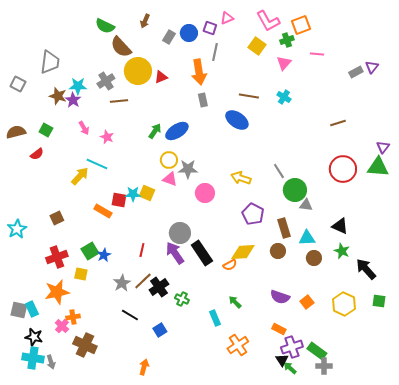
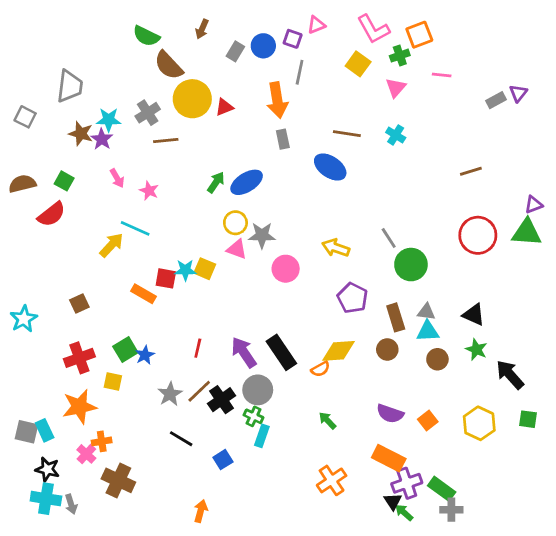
purple triangle: (383, 147) -> (534, 205), turned 32
red semicircle: (37, 154) -> (52, 214), size x1.5
gray triangle: (306, 205) -> (426, 312), moved
gray circle: (180, 233) -> (258, 390), moved
cyan rectangle: (215, 318) -> (262, 436), moved, turned 42
orange rectangle: (279, 329) -> (389, 458), size x1.6

